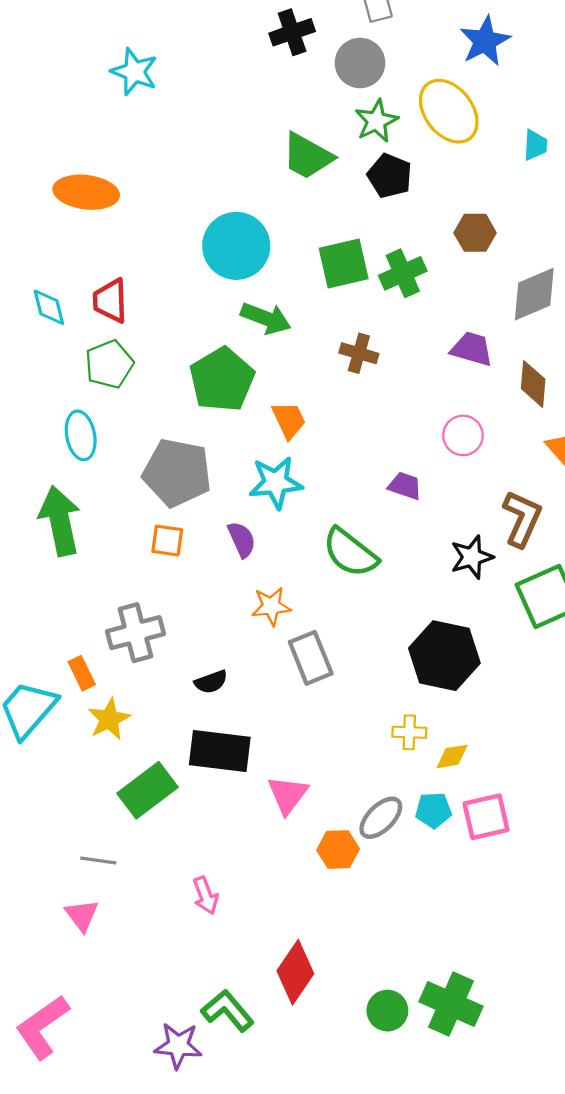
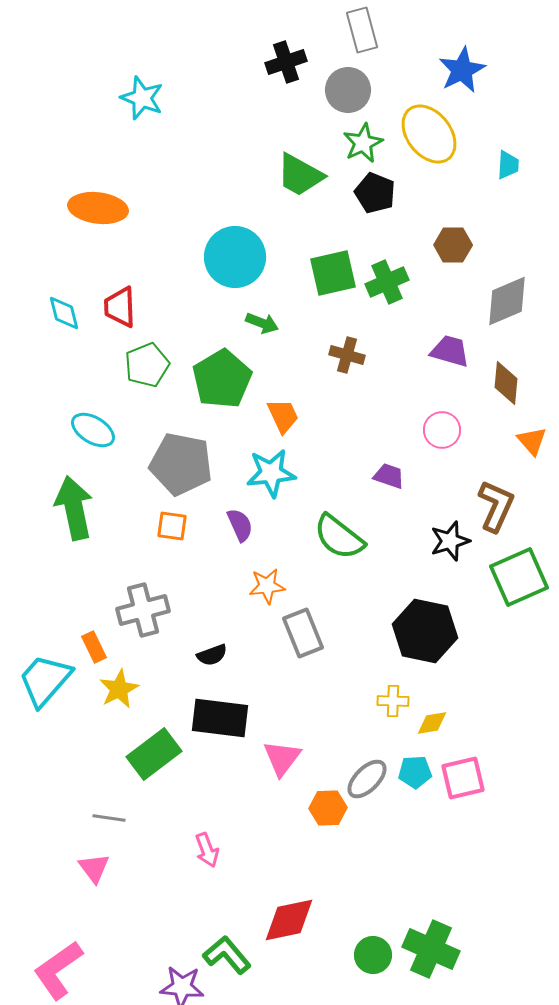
green arrow: (266, 318) -> (262, 323), size x0.7
green pentagon: (109, 364) -> (147, 365), moved
cyan ellipse: (81, 435) -> (93, 430), turned -48
red diamond: (295, 972) -> (289, 920), turned 44

